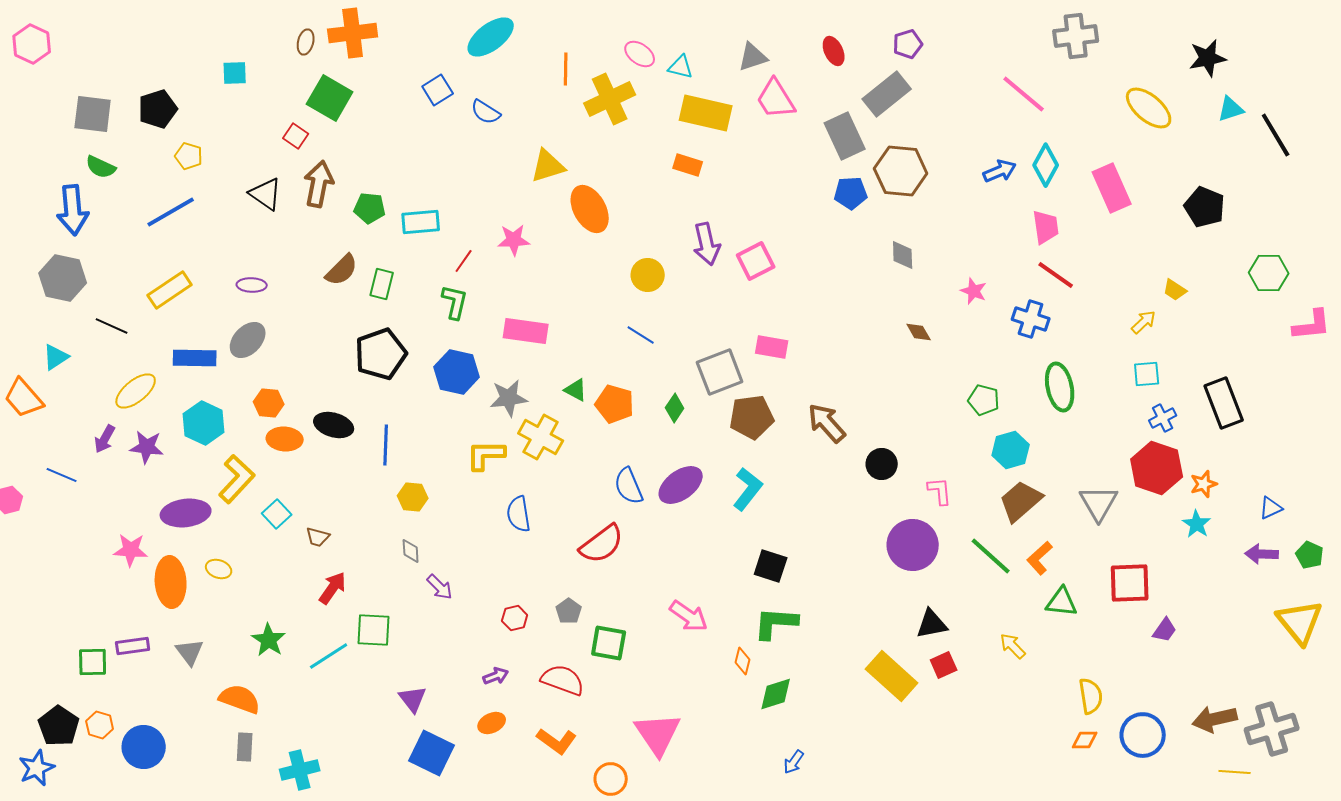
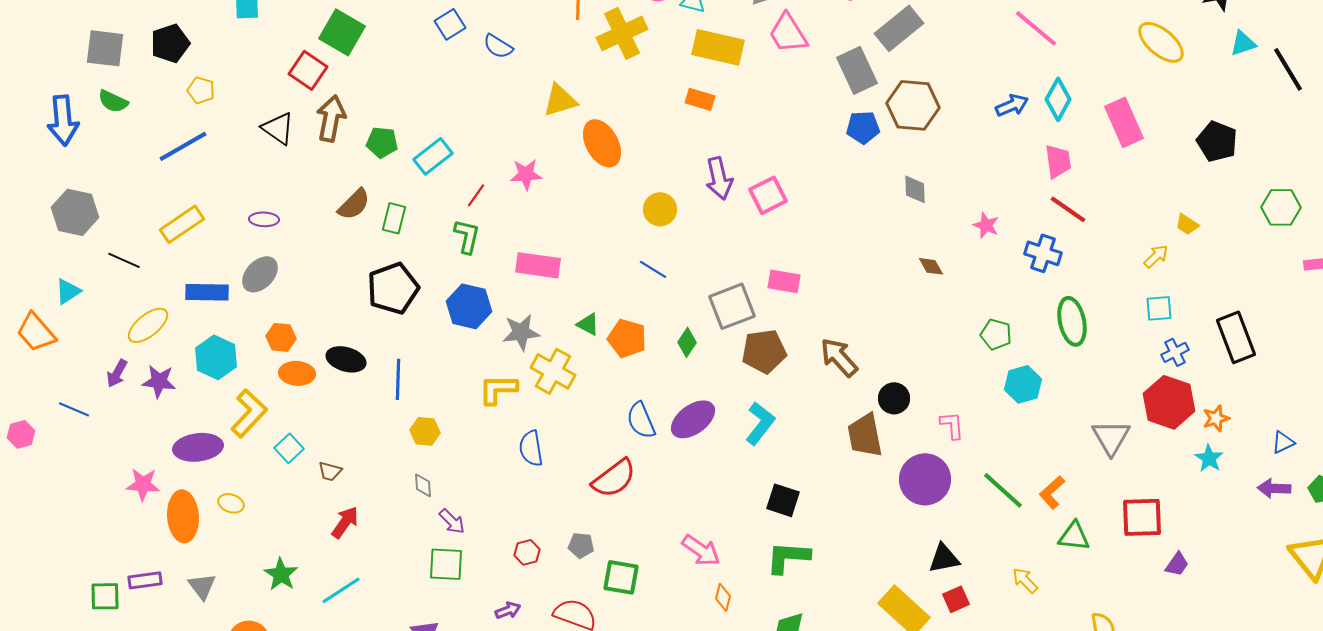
red square: (296, 136) -> (308, 70), size x1.5
blue arrow: (73, 210) -> (63, 120), moved
cyan rectangle: (421, 222) -> (433, 156), turned -33
brown trapezoid: (1021, 501) -> (865, 435), moved, turned -60
gray pentagon: (569, 611) -> (581, 545), turned -30
green square: (374, 630) -> (446, 564), moved
orange diamond: (743, 661) -> (723, 597), moved

